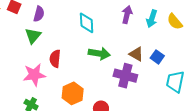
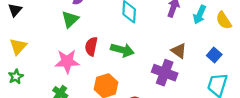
green arrow: (99, 53) -> (122, 50), moved
blue square: (157, 57) -> (214, 55), moved

